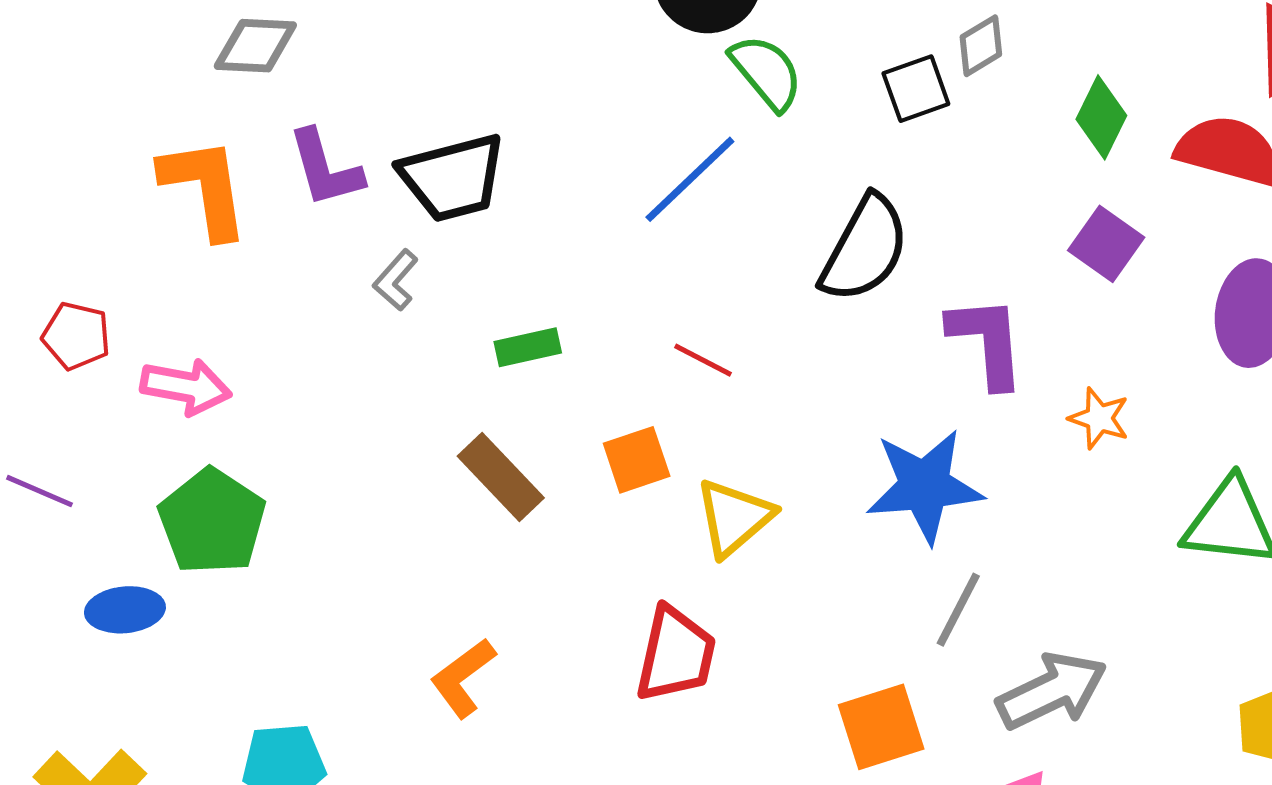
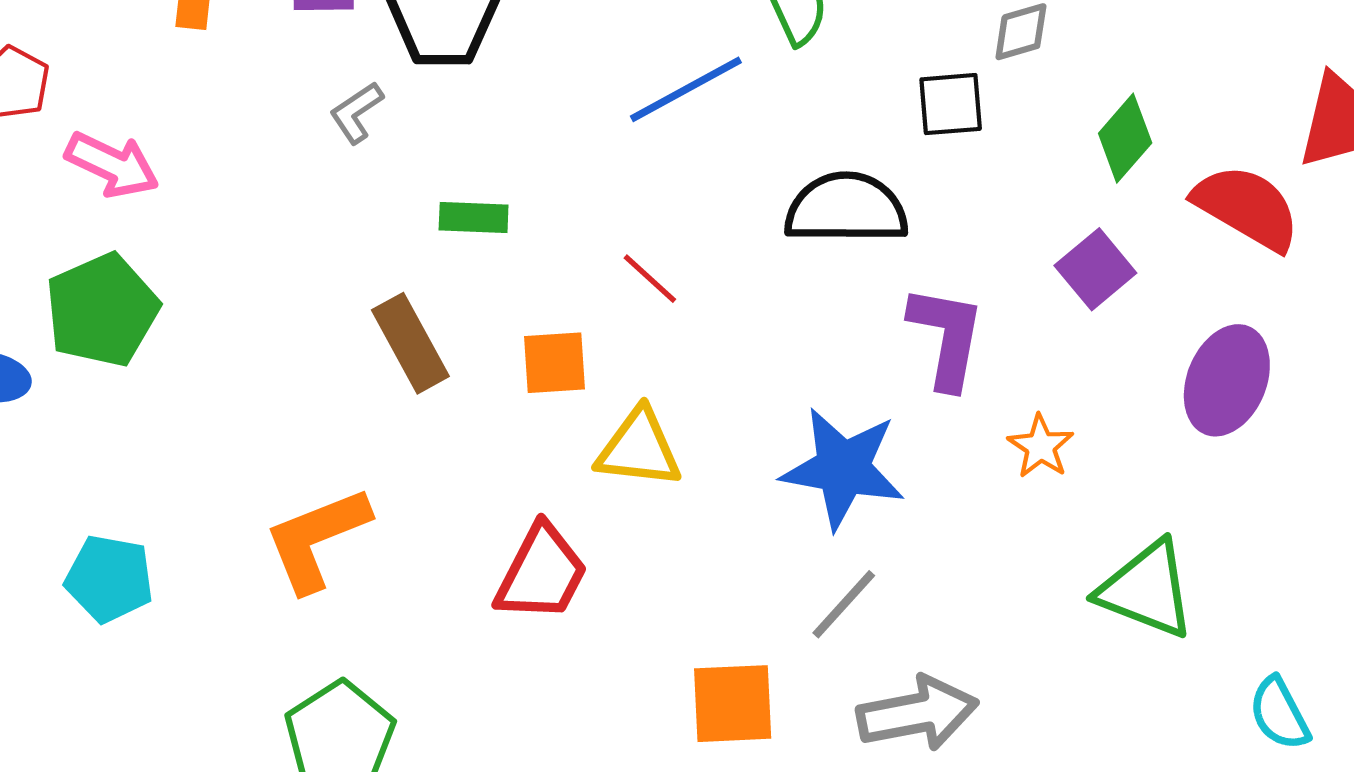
black square: (916, 89) -> (951, 104), moved
black semicircle: (865, 249) -> (846, 208), turned -133
yellow triangle: (734, 517) -> (639, 448), turned 32
orange L-shape: (463, 678) -> (317, 539), size x1.4

